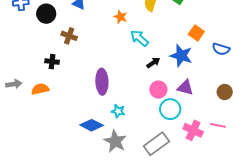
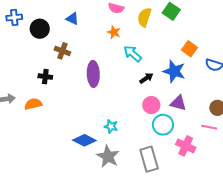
purple ellipse: (102, 82) -> (93, 74), moved
pink line: (218, 125) -> (209, 127), moved
gray rectangle: (156, 144) -> (149, 159), turned -70

